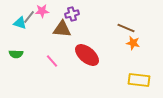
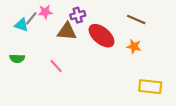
brown line: (126, 28) -> (136, 19), moved
orange star: (133, 43) -> (134, 47), moved
red ellipse: (87, 55) -> (102, 36), moved

